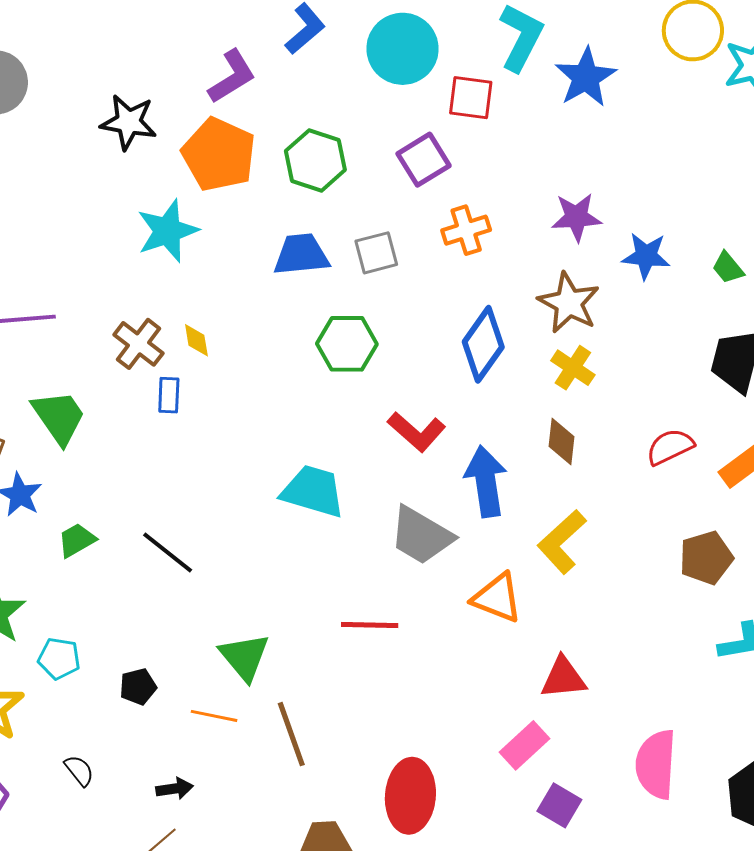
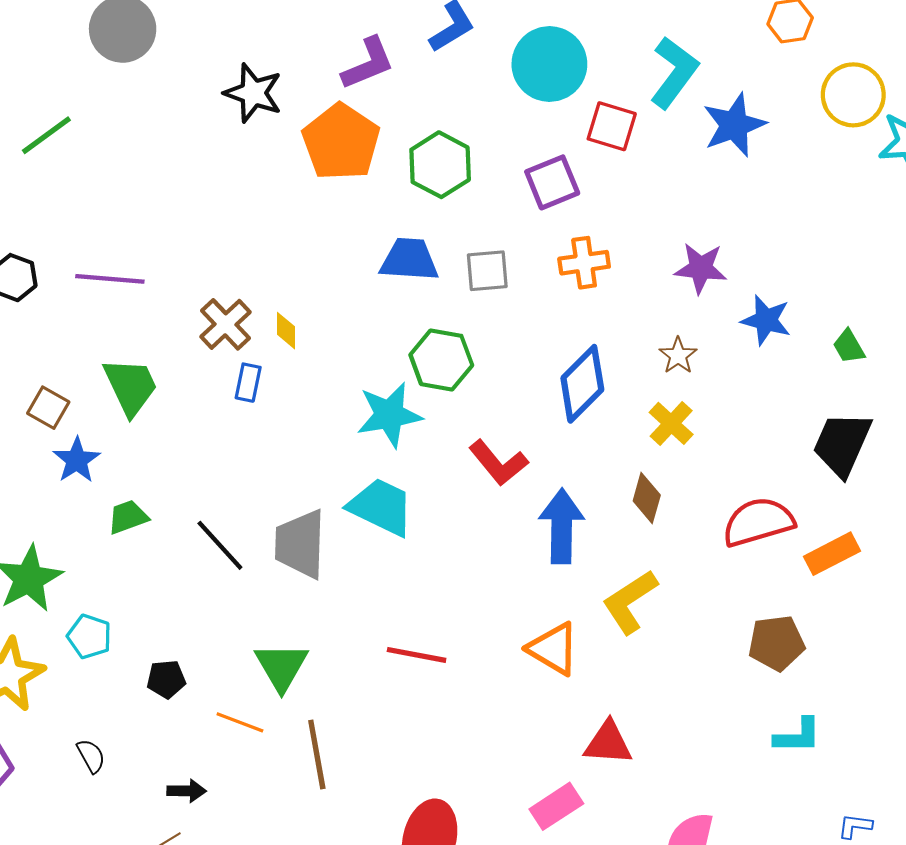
cyan star: (167, 231) -> (389, 415), moved
brown star: (569, 303) -> (678, 356), size x0.6
red semicircle: (670, 447) -> (758, 522), size x1.4
gray trapezoid: (421, 536) -> (300, 544), moved, turned 52

